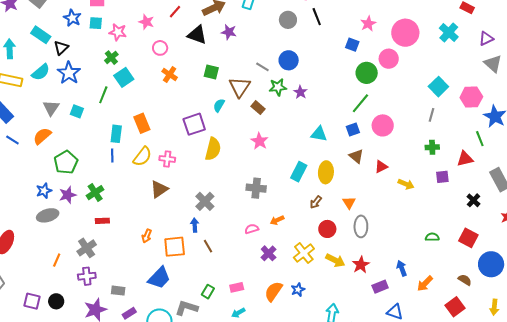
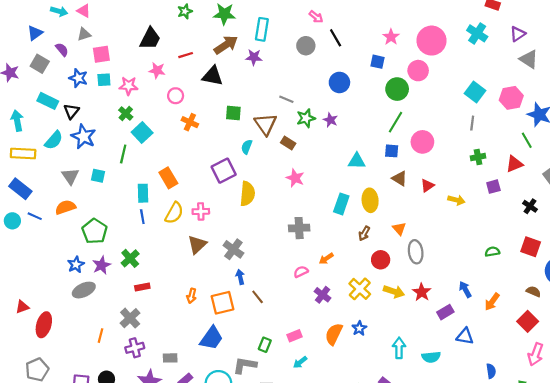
red line: (175, 12) -> (186, 55), turned 40
purple star: (229, 32) -> (254, 57), moved
blue circle: (289, 60) -> (339, 82), moved
blue square: (353, 130) -> (392, 151), turned 32
orange semicircle: (42, 136) -> (65, 207), turned 30
gray cross: (205, 201) -> (233, 249), moved

